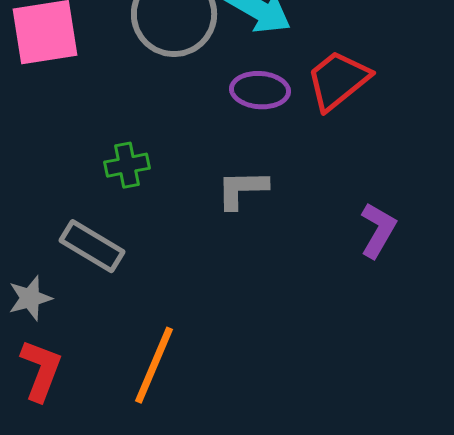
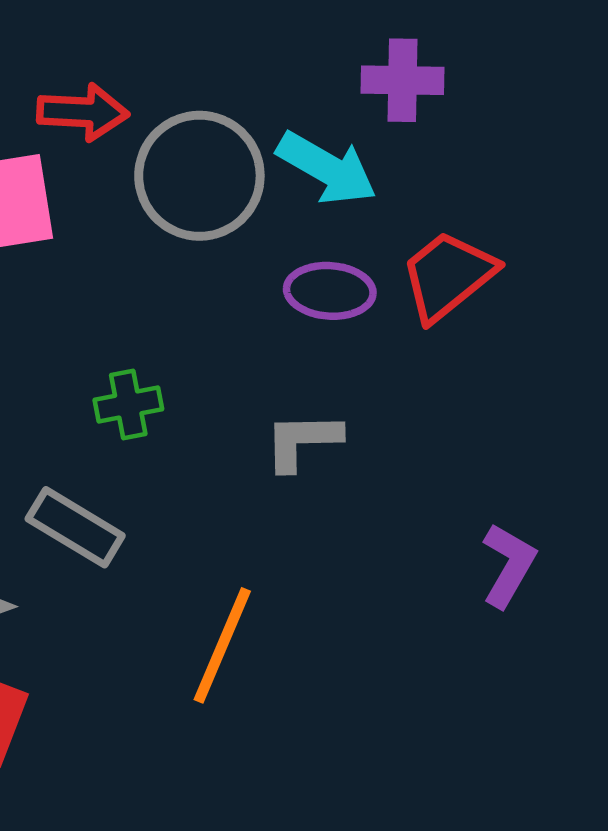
purple L-shape: (378, 230) -> (509, 565), moved
orange line: (154, 365) -> (222, 645), moved

